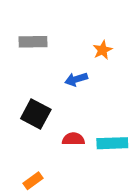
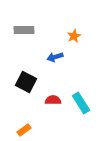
cyan rectangle: (112, 143) -> (81, 103), turned 60

